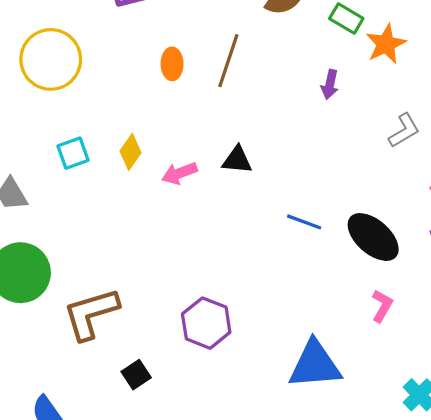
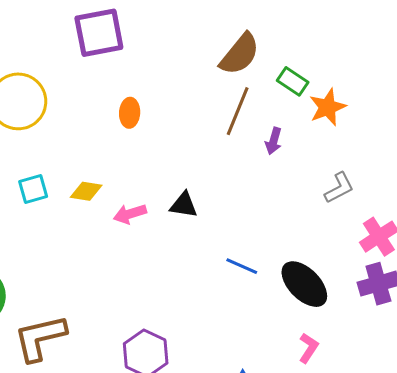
brown line: (228, 61) -> (238, 111), moved
yellow diamond: (131, 152) -> (86, 191), turned 60

